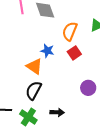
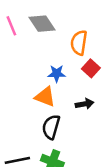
black arrow: (57, 112) -> (85, 104), moved

